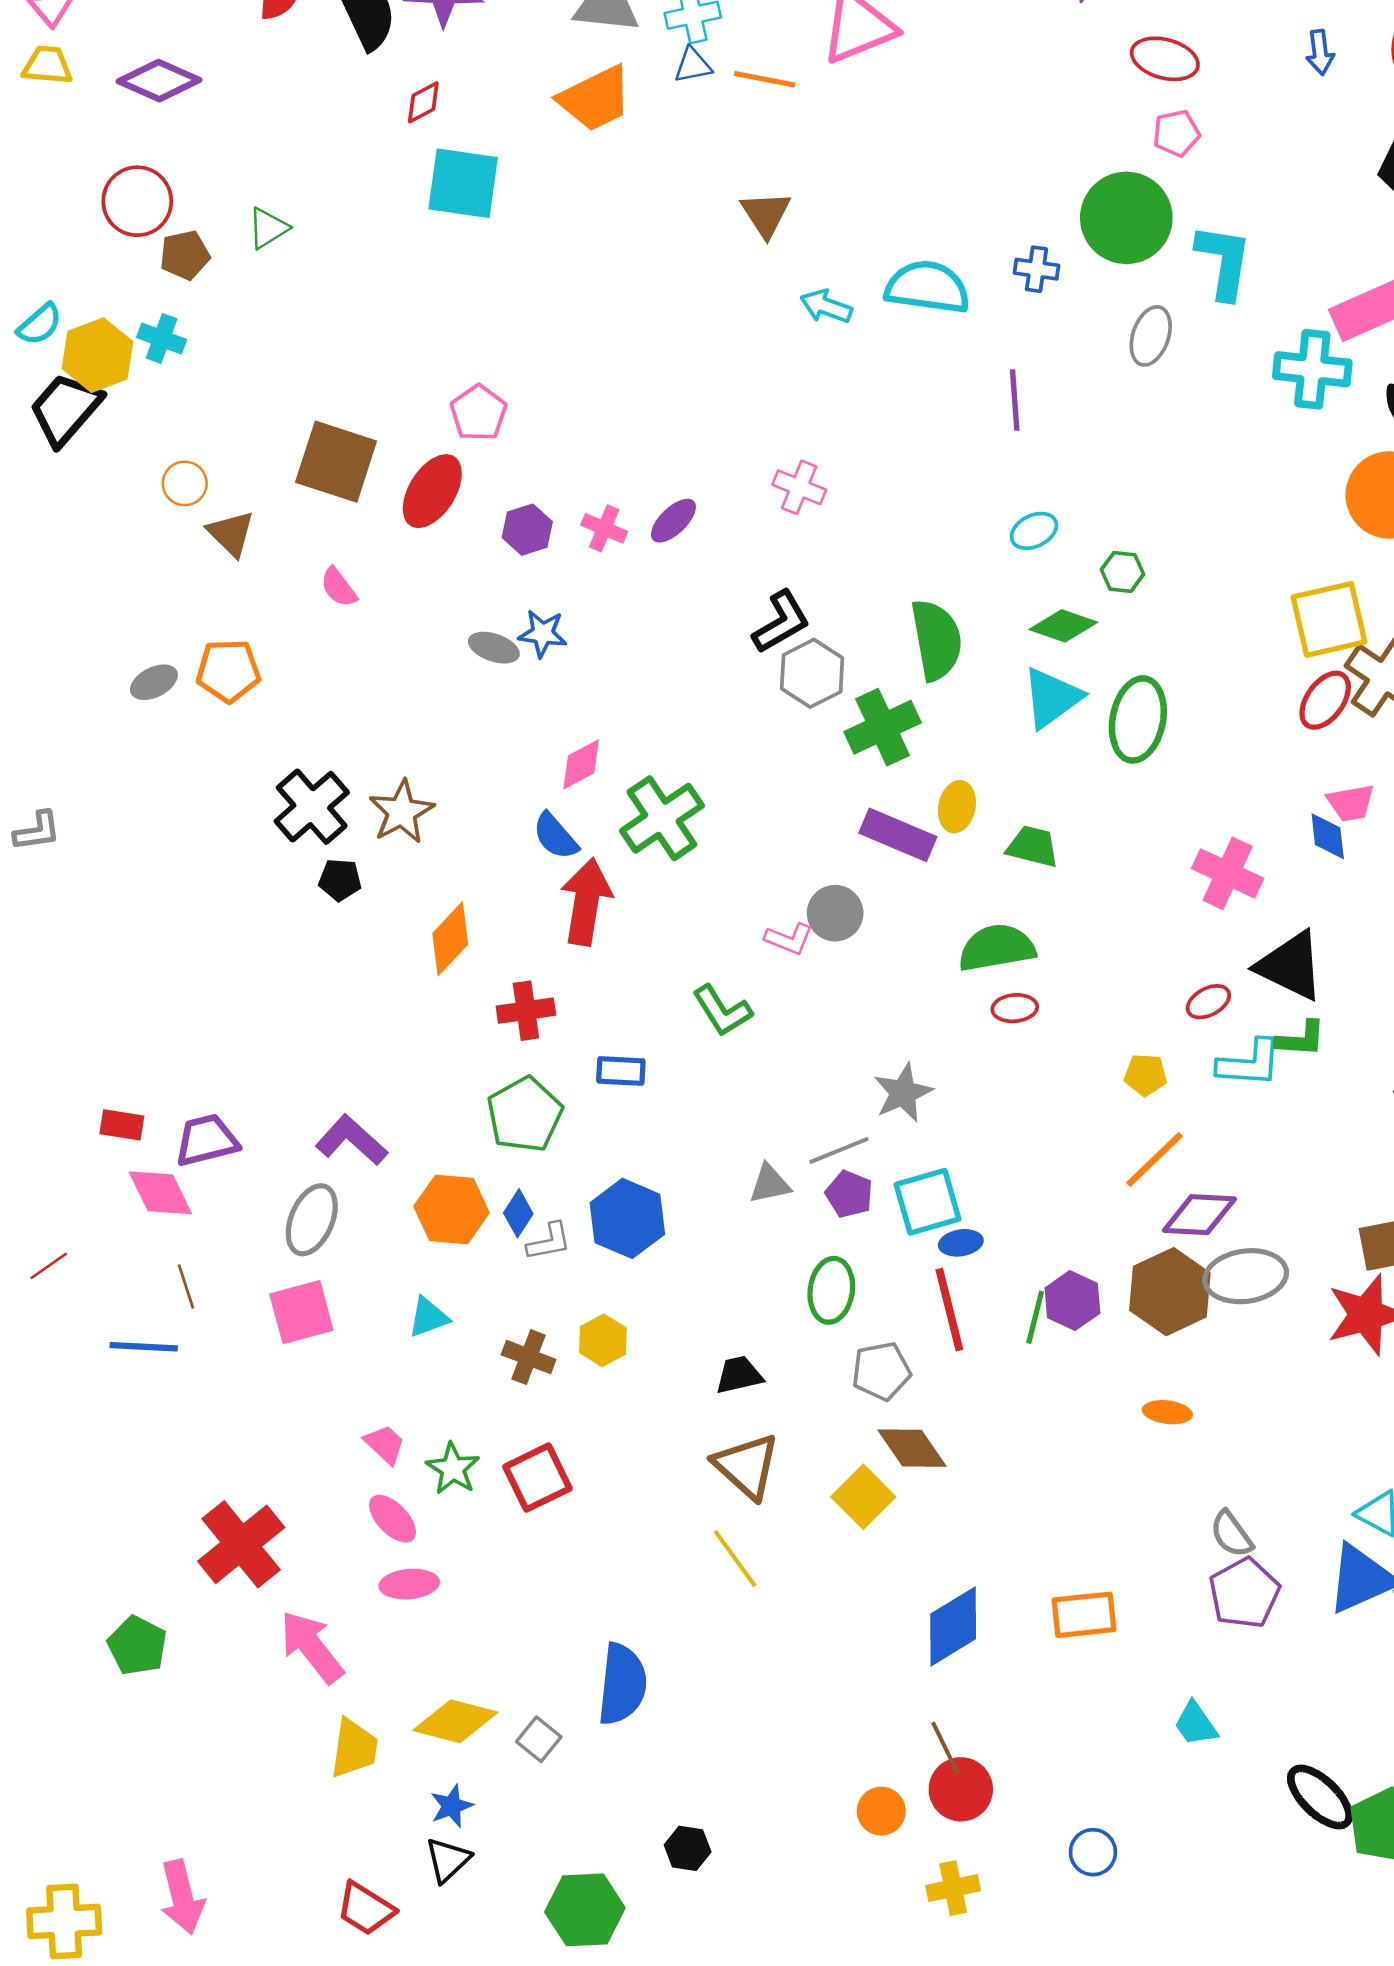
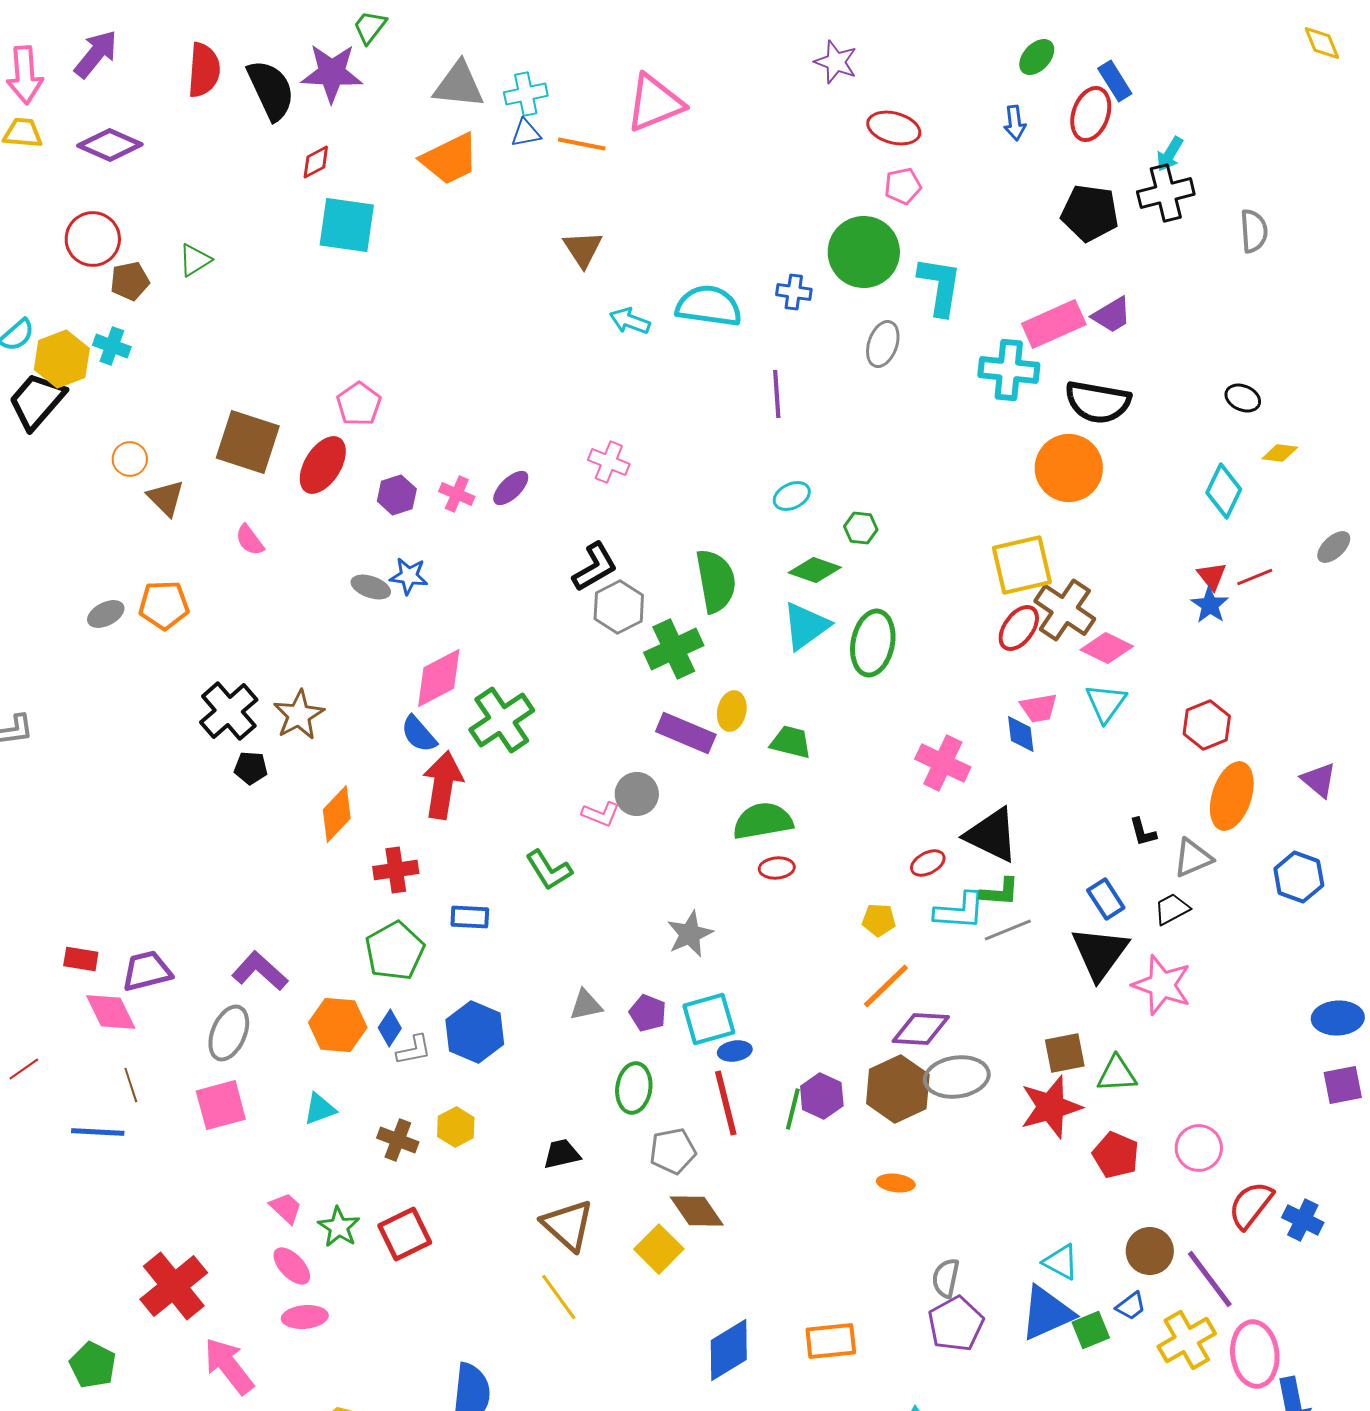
pink diamond: (581, 764) -> (439, 678), size x1.5
gray line: (839, 1150) -> (1008, 930), moved
gray semicircle: (1231, 1534) -> (946, 1278), turned 48

